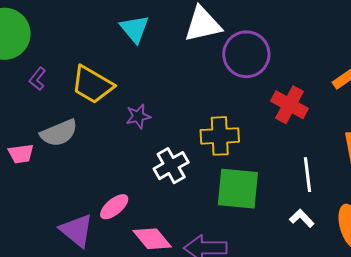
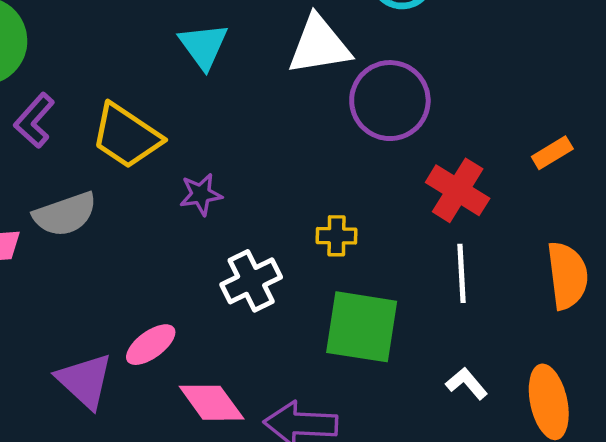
purple L-shape: (38, 79) -> (34, 120), size x1.4
yellow cross: (220, 136) -> (336, 236), size x0.6
white line: (308, 175) -> (462, 273), moved

